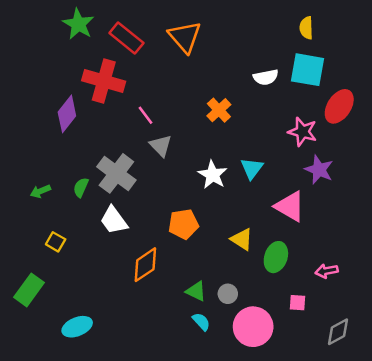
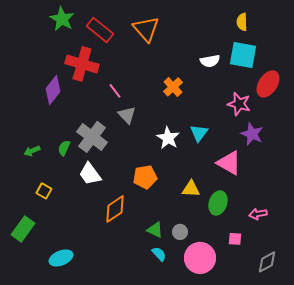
yellow triangle: (242, 239) -> (191, 189), turned -30

